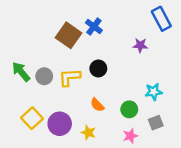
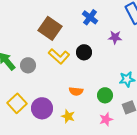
blue cross: (94, 27) -> (90, 17), moved
black circle: (98, 68) -> (84, 52), moved
yellow L-shape: (70, 77) -> (59, 56), moved, turned -135
orange semicircle: (97, 105) -> (76, 91), turned -40

